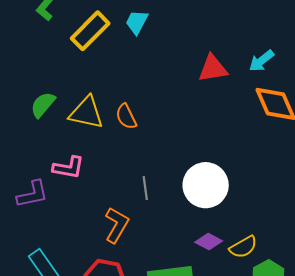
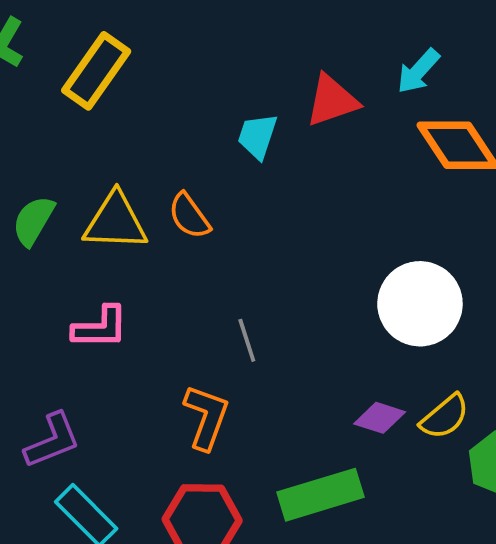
cyan trapezoid: (137, 22) -> (257, 136), moved
white circle: (206, 185) -> (420, 304), moved
purple L-shape: (33, 194) -> (52, 440), moved

